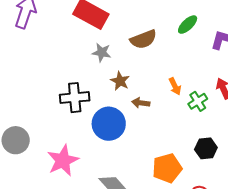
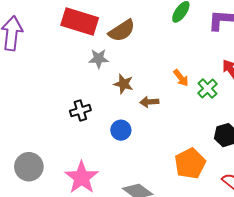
brown semicircle: (143, 39) -> (122, 31), moved
black cross: (75, 98) -> (80, 111), size x0.7
blue circle: (109, 124) -> (121, 130), size x0.6

